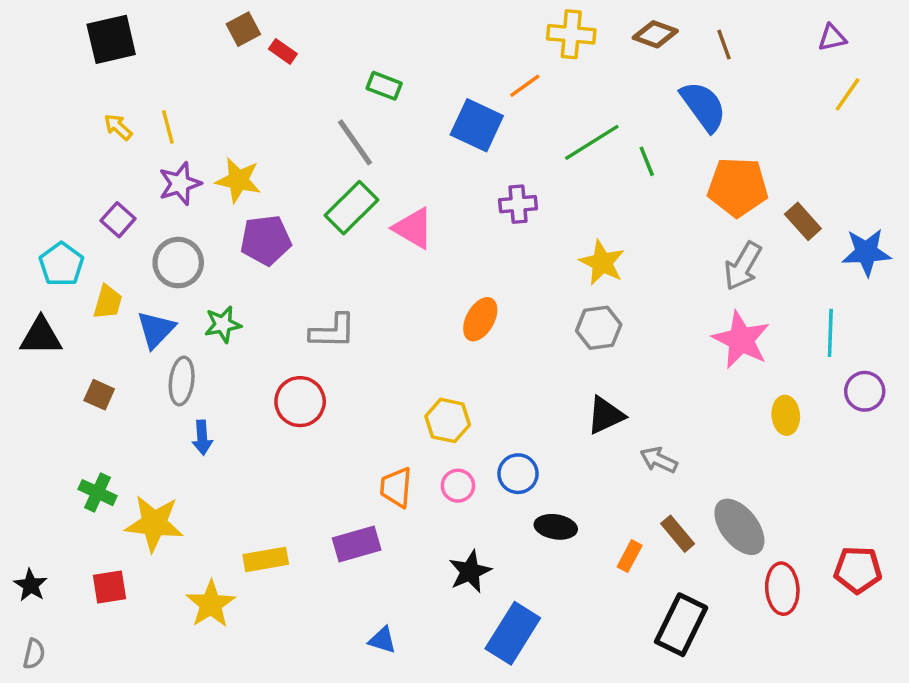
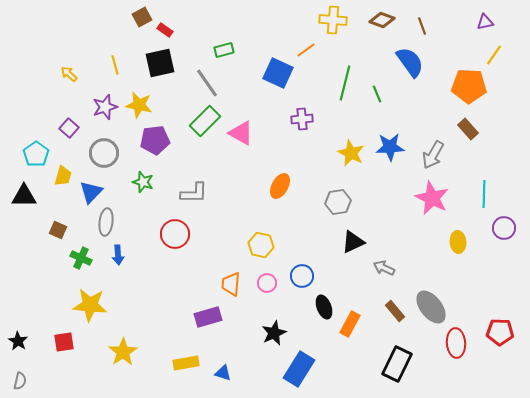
black square: (111, 39) -> (160, 63), moved
green rectangle: (384, 86) -> (224, 50), turned -36
yellow line: (168, 127) -> (115, 65), moved
green line: (592, 142) -> (345, 83), turned -44
orange pentagon: (738, 187) -> (469, 86), moved
blue star: (866, 252) -> (390, 147), moved
green star: (223, 324) -> (143, 182), moved, turned 30
gray hexagon: (599, 328) -> (338, 202), moved
green cross: (98, 493) -> (81, 258), moved
black ellipse: (556, 527) -> (324, 307), turned 60
orange rectangle: (630, 556) -> (350, 324), moved, size x1.4
yellow rectangle: (266, 559) -> (186, 363), moved

